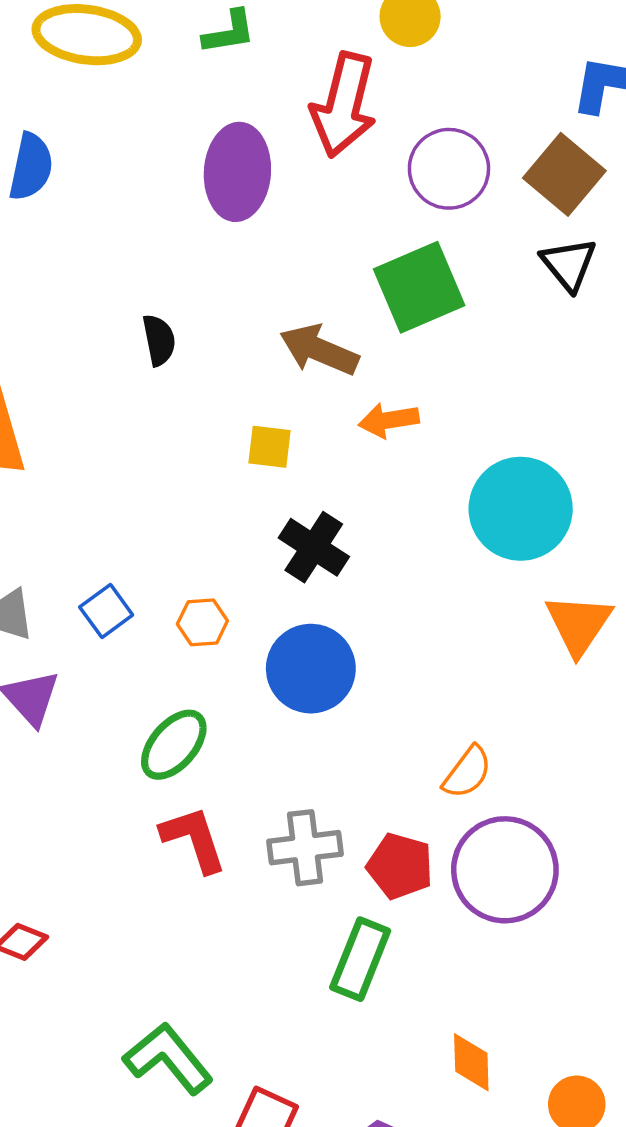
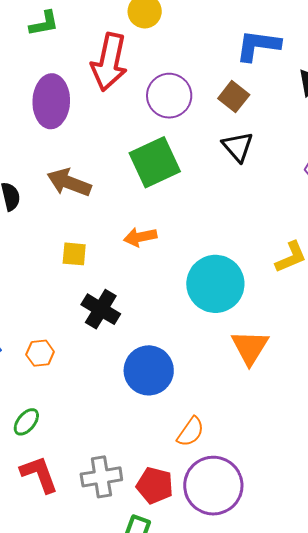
brown square: (564, 174) -> (234, 97), size x0.7
brown arrow: (319, 350) -> (69, 183), moved
blue circle: (311, 669) -> (149, 370), moved
green ellipse: (174, 745) -> (26, 422), size x0.7

